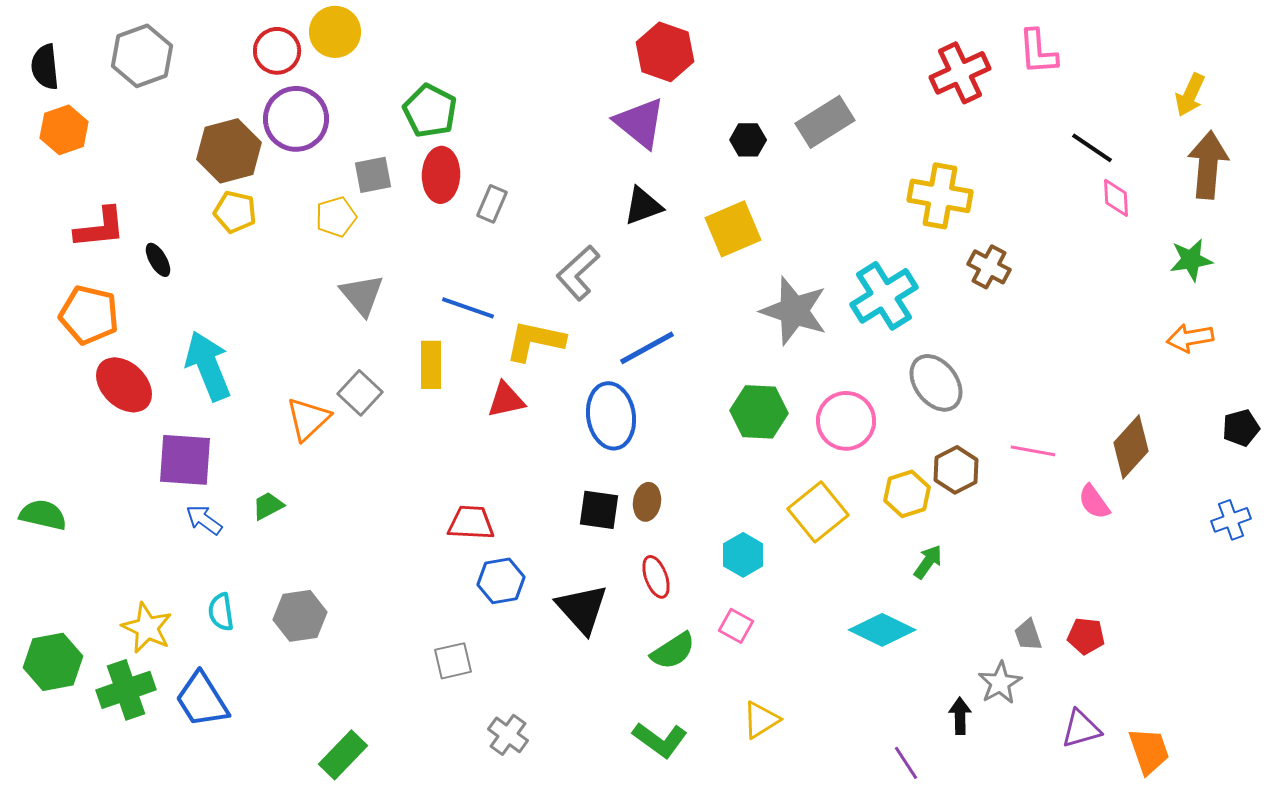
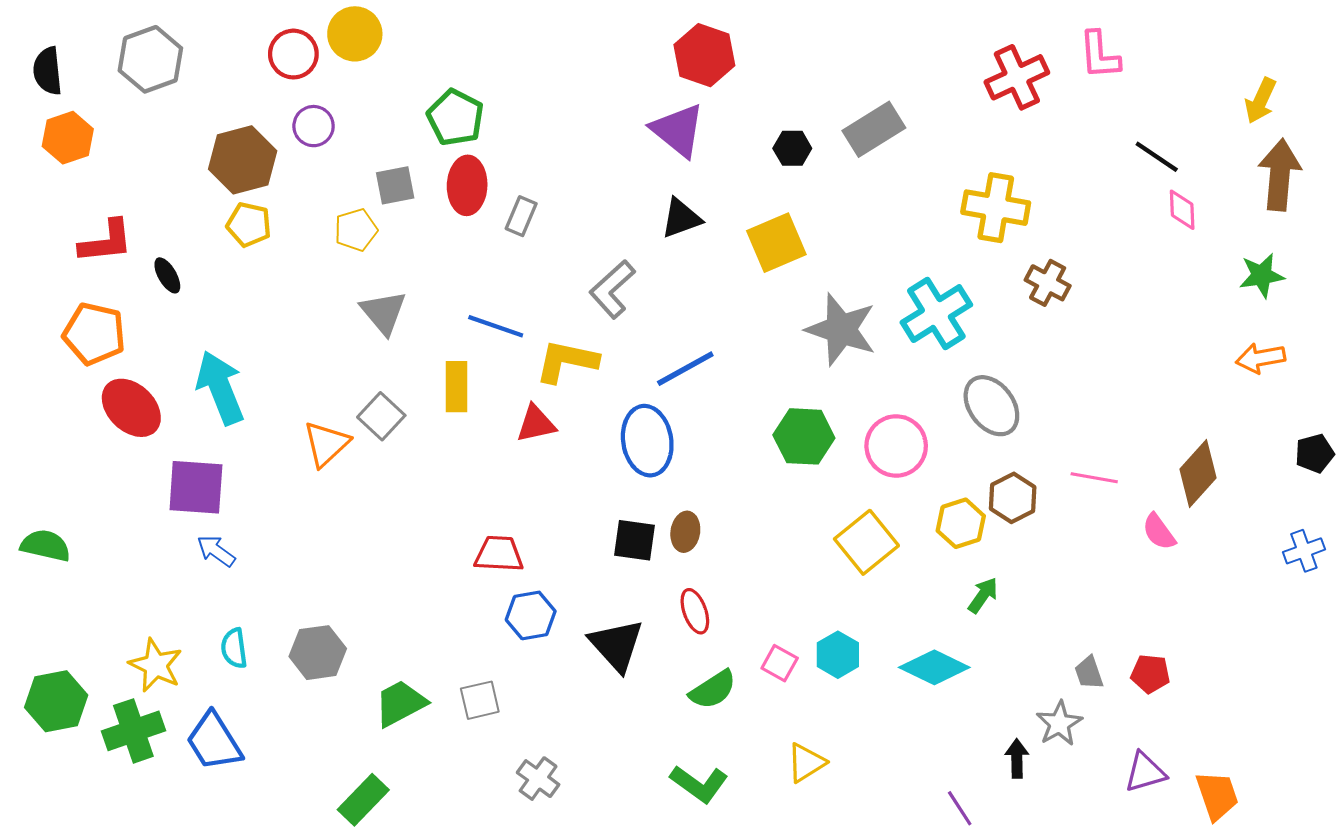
purple circle: (296, 119) -> (314, 126), size x0.6
green trapezoid: (268, 506) -> (400, 703), moved, size x1.6
cyan hexagon: (743, 555) -> (838, 655), moved

